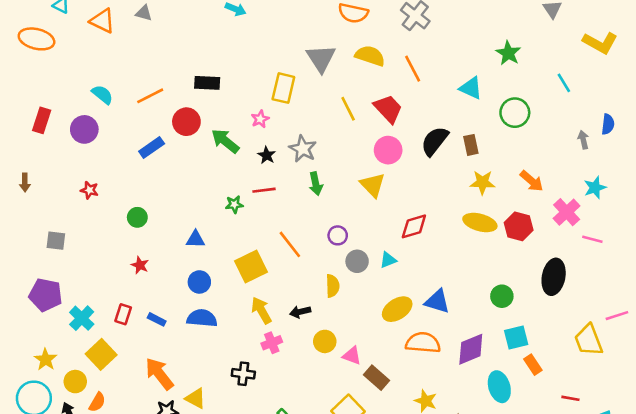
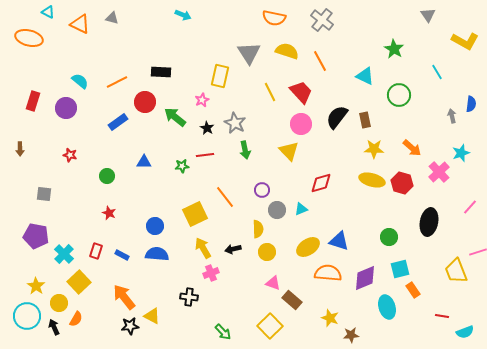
blue triangle: (195, 239) -> (144, 162), moved
pink line: (592, 239) -> (470, 207), moved, turned -63
yellow circle: (325, 341) -> (267, 252), moved

